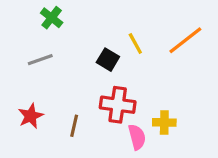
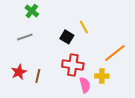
orange line: (185, 40) -> (115, 53), moved
brown line: (74, 126) -> (38, 76), moved

